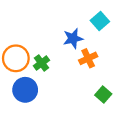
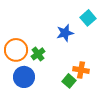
orange cross: (88, 58) -> (81, 70), moved, turned 35
green square: (103, 94) -> (69, 81), moved

